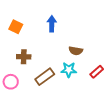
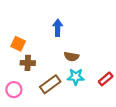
orange square: (16, 27) -> (18, 44), moved
brown semicircle: (76, 51) -> (71, 57), moved

